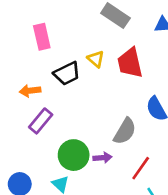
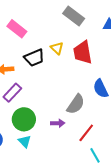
pink rectangle: (42, 37) -> (17, 29), turned -42
green circle: (74, 155) -> (24, 119), moved

